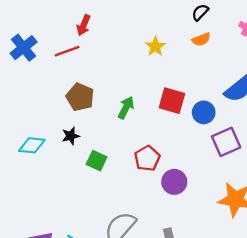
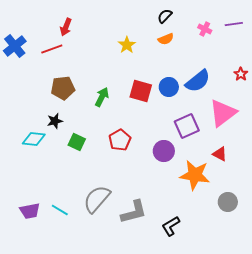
brown pentagon: (80, 97) -> (63, 88), turned -30
blue circle: (204, 112) -> (169, 87), moved
cyan diamond: (32, 145) -> (34, 139), moved
purple circle: (174, 182) -> (164, 151), moved

